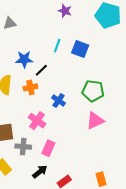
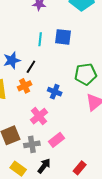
pink cross: (37, 121) -> (39, 116), turned 30
pink rectangle: (48, 148) -> (56, 140), turned 42
black arrow: (40, 172) -> (44, 166), moved

